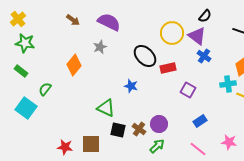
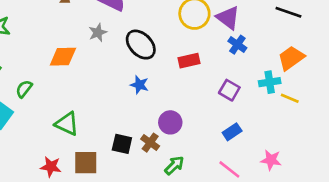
black ellipse: (145, 56) -> (141, 45), moved
orange diamond: (74, 65) -> (63, 57), turned 50
purple square: (188, 90) -> (229, 90), moved
green triangle: (106, 108) -> (67, 124), moved
purple circle: (159, 124) -> (170, 122), moved

